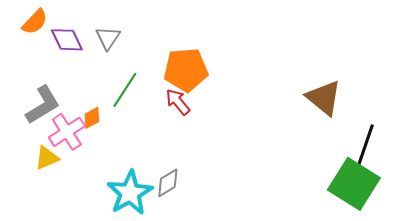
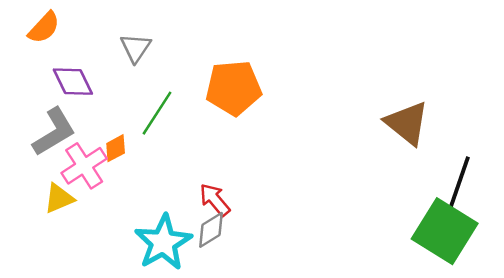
purple diamond: (67, 40) -> (73, 82), moved
red arrow: (178, 102) -> (215, 200), moved

